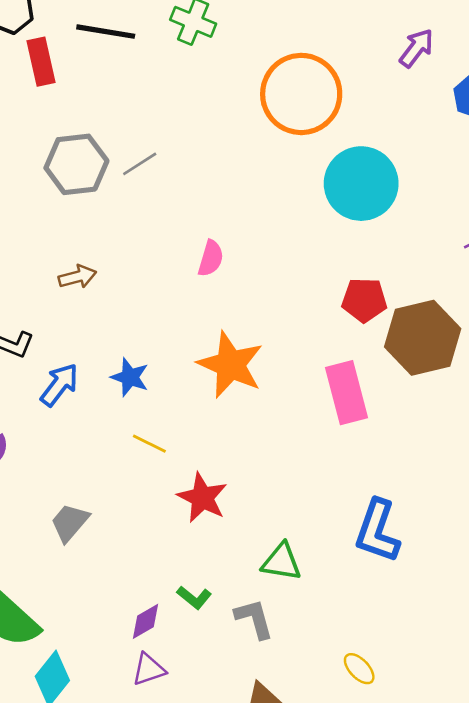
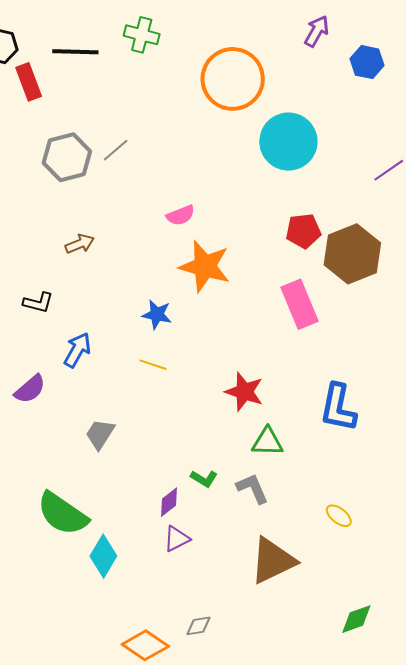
pink semicircle: (211, 258) -> (181, 215), turned 60
orange star: (230, 365) -> (205, 266), moved
blue star: (130, 377) -> (157, 314), moved
blue arrow: (59, 385) -> (77, 350), moved
red star: (202, 498) -> (244, 392), moved

